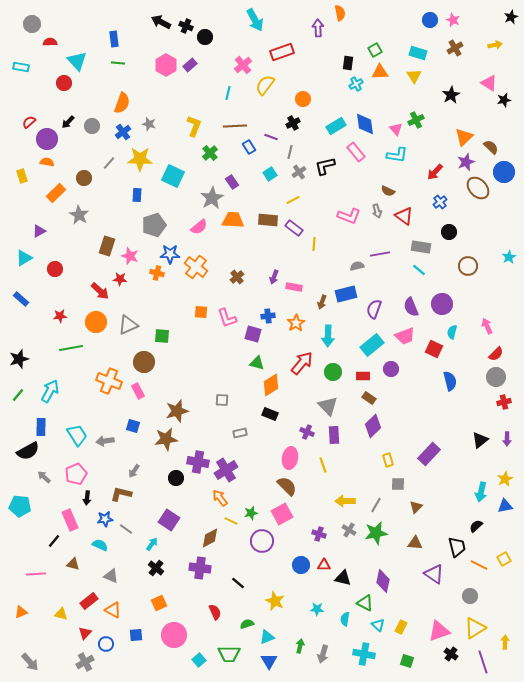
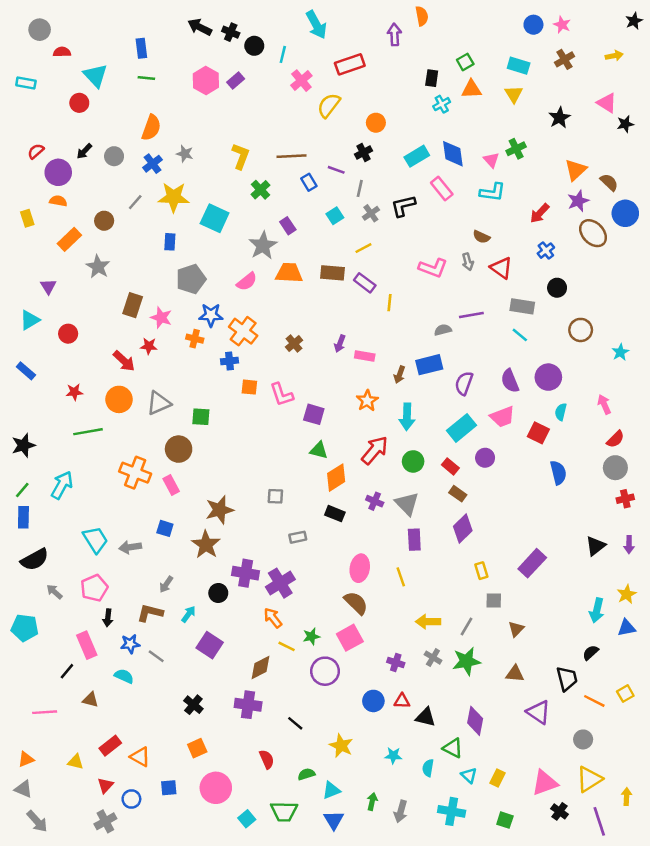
cyan line: (228, 93) -> (283, 54), moved
purple triangle: (39, 231) -> (48, 287), turned -32
cyan star: (509, 257) -> (620, 352), moved
blue cross: (268, 316) -> (229, 361), moved
red rectangle: (363, 376) -> (450, 466), turned 40
blue rectangle: (41, 427) -> (23, 517), moved
purple cross: (307, 432) -> (375, 501), moved
brown star: (166, 439) -> (206, 545), turned -30
cyan arrow: (152, 544) -> (189, 614), moved
gray triangle: (111, 576) -> (23, 789), moved

